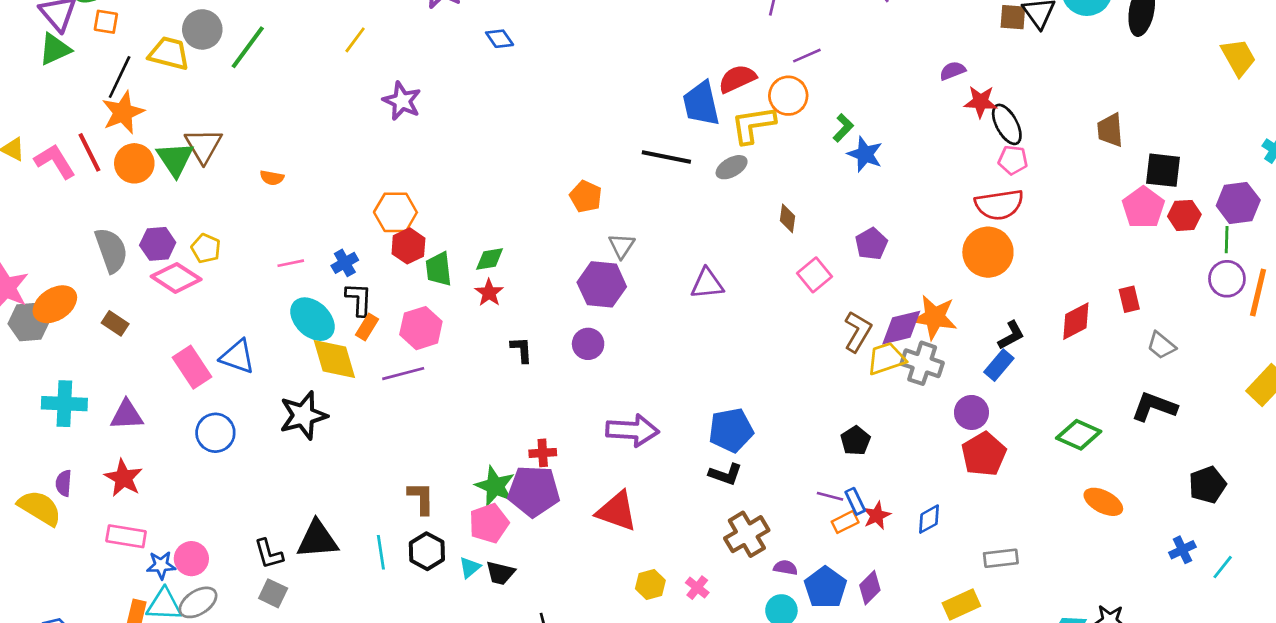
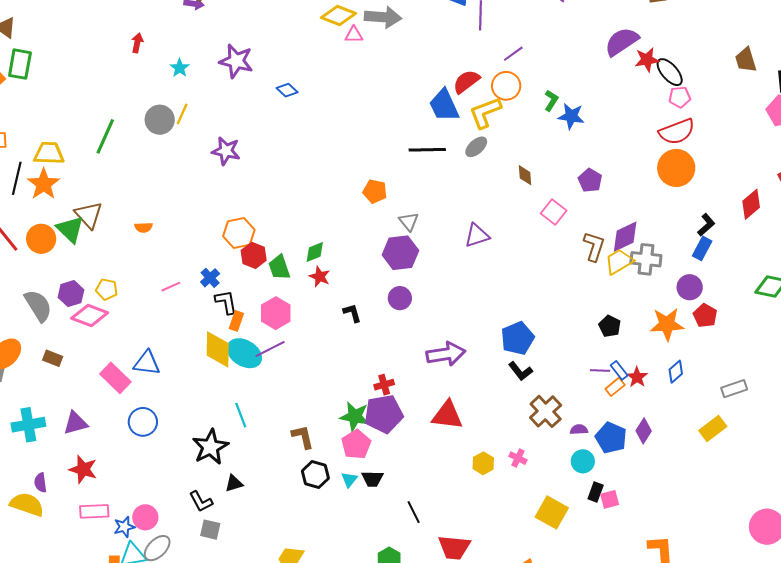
gray circle: (202, 29) -> (160, 120), moved
purple semicircle: (953, 71) -> (622, 42), size x1.8
orange star: (123, 112) -> (44, 184), moved
orange star: (935, 317) -> (667, 324), moved
cyan ellipse: (312, 319) -> (244, 353), moved
yellow diamond: (334, 359) -> (218, 349), turned 30
black star: (303, 415) -> (210, 447), moved
red pentagon: (984, 454) -> (705, 316), size x0.7
black L-shape: (726, 474) -> (521, 371), turned 45
black triangle: (317, 540) -> (234, 483), size x0.6
cyan line: (381, 552) -> (241, 415), moved

